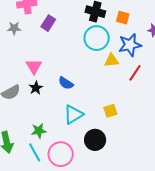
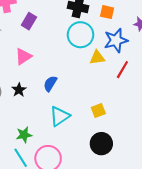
pink triangle: (34, 66) -> (23, 57), moved, turned 30
blue semicircle: (66, 83) -> (50, 84), turned 91
black circle: (95, 140) -> (101, 144), moved

